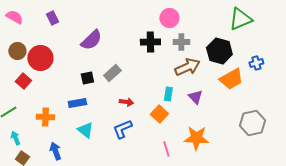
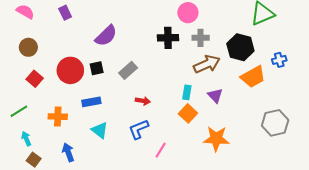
red circle: (40, 58) -> (70, 70), moved
black square: (87, 78) -> (97, 68), moved
orange square: (159, 114) -> (188, 113), moved
pink line: (166, 149) -> (161, 150), moved, turned 49

